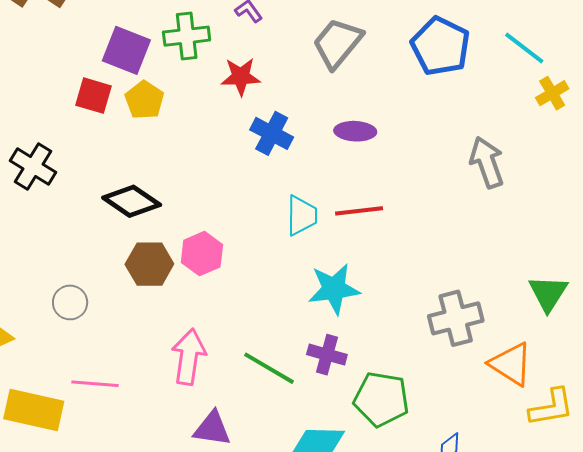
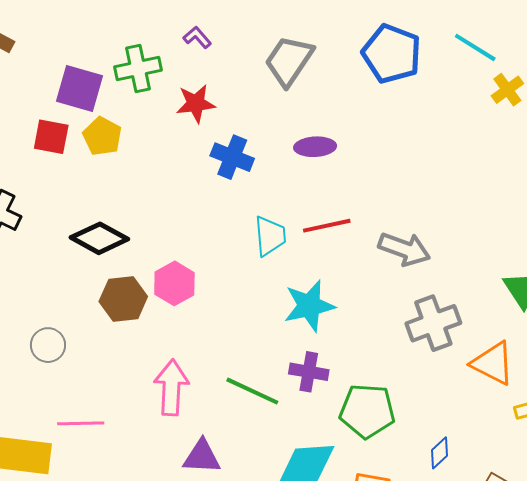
gray arrow: (487, 162) -> (404, 249), moved, turned 135

